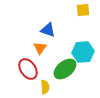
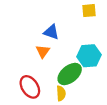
red ellipse: (28, 69) -> (30, 87), moved
yellow semicircle: (45, 87) -> (61, 93), moved

